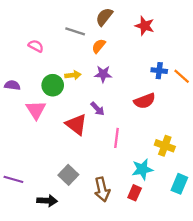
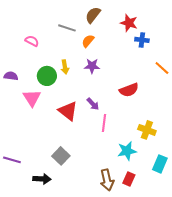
blue cross: (159, 71) -> (142, 40), moved
yellow arrow: (73, 75) -> (65, 67), turned 88
purple arrow: (98, 109) -> (93, 104), moved
brown arrow: (102, 189) -> (107, 180), moved
red rectangle: (135, 193) -> (129, 179), moved

